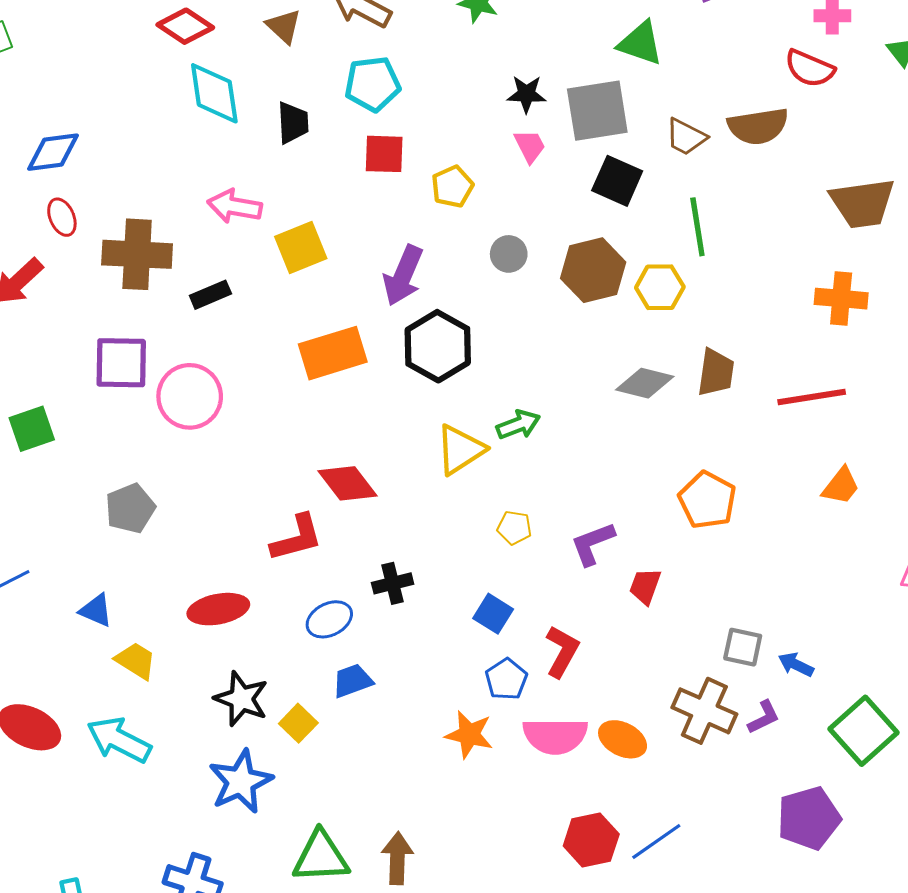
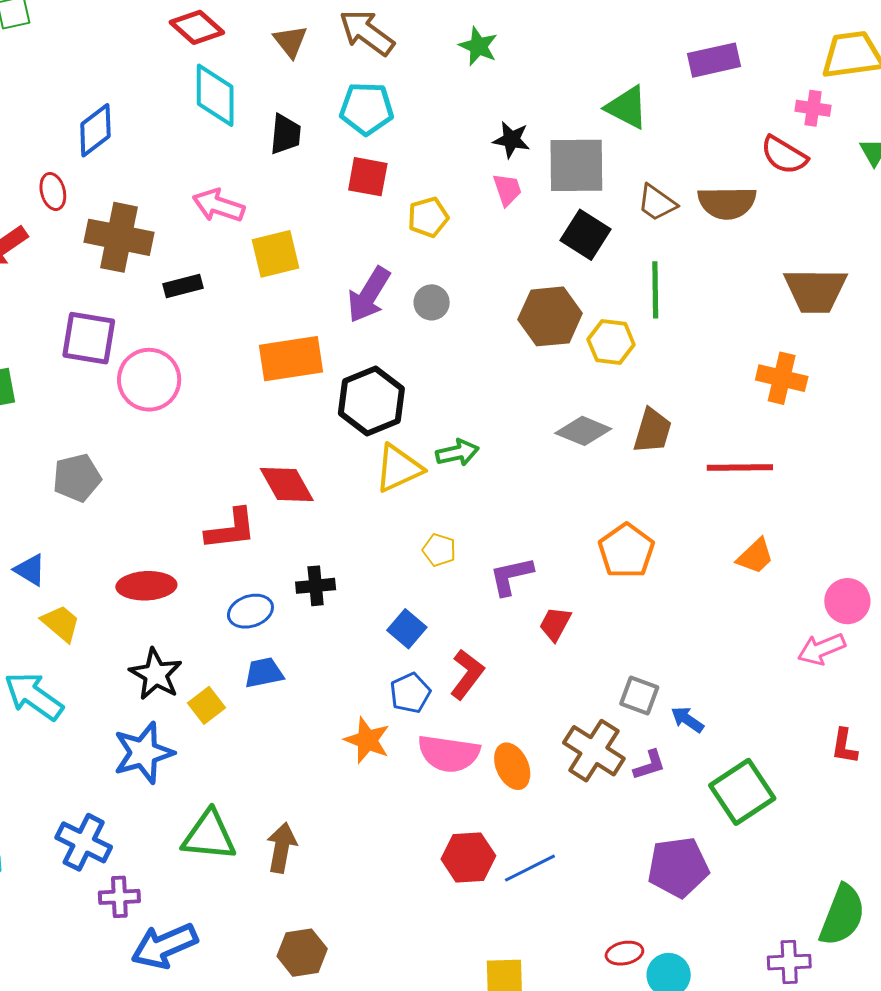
blue diamond: (53, 152) -> (95, 130), moved, turned -38
gray circle: (509, 254) -> (432, 302), moved
black hexagon: (438, 346) -> (371, 401), moved
orange ellipse: (623, 739) -> (512, 766), turned 30

